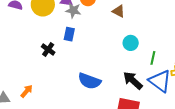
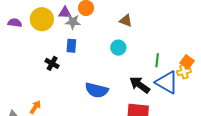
brown triangle: (119, 11) -> (126, 21), moved
cyan circle: (131, 43) -> (118, 48), moved

